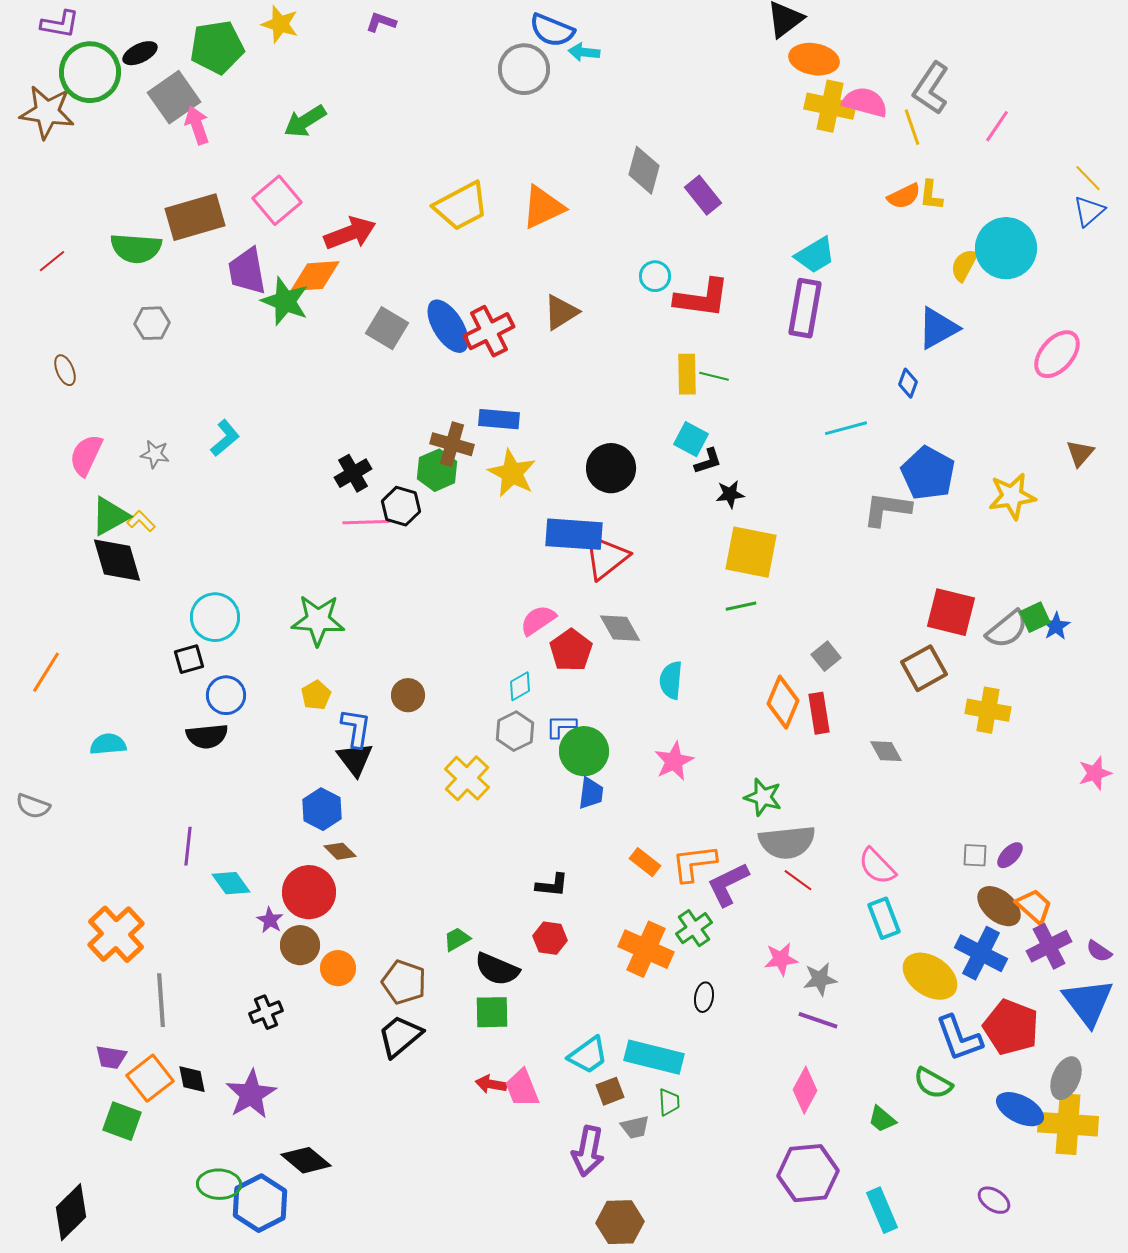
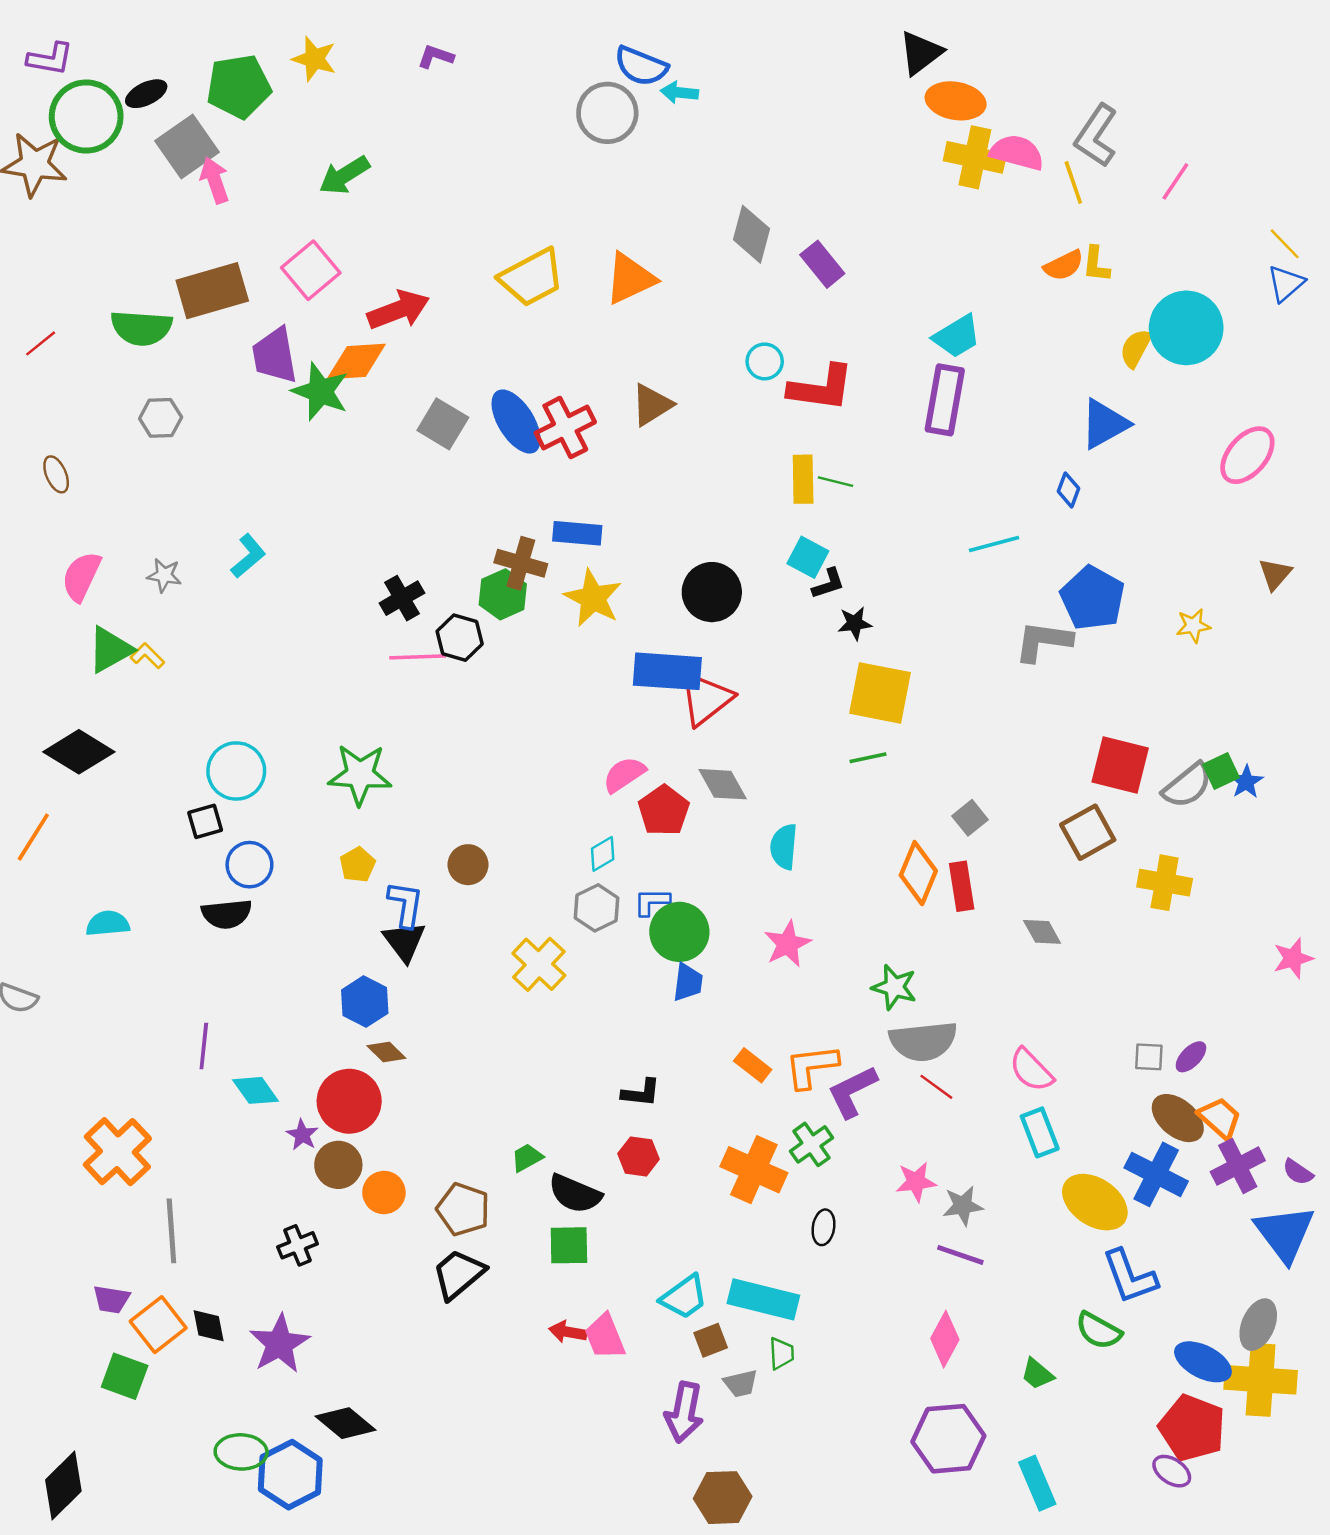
yellow star: (1012, 496) -> (1193, 626), size x0.6
black diamond: (117, 560) -> (79, 752), moved, turned -42
red pentagon: (1011, 1027) -> (1192, 1428), moved

